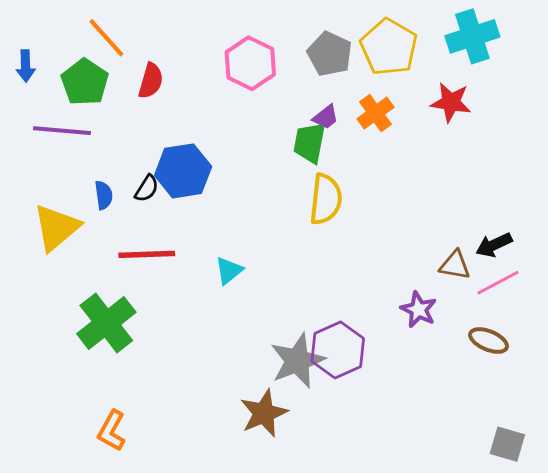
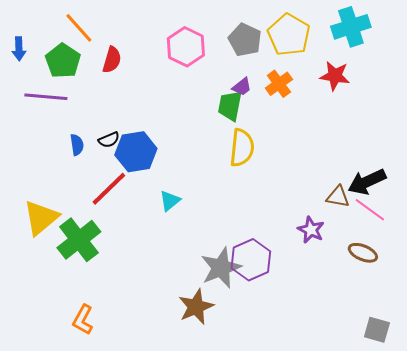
blue hexagon: (183, 171) -> (136, 152), moved
black semicircle: (147, 188) -> (109, 140), turned 35
yellow triangle: (57, 227) -> (41, 218), moved
black arrow: (494, 245) -> (367, 182), size x1.4
red line: (147, 254) -> (109, 189), turned -42
pink line: (498, 283) -> (370, 210), turned 64

